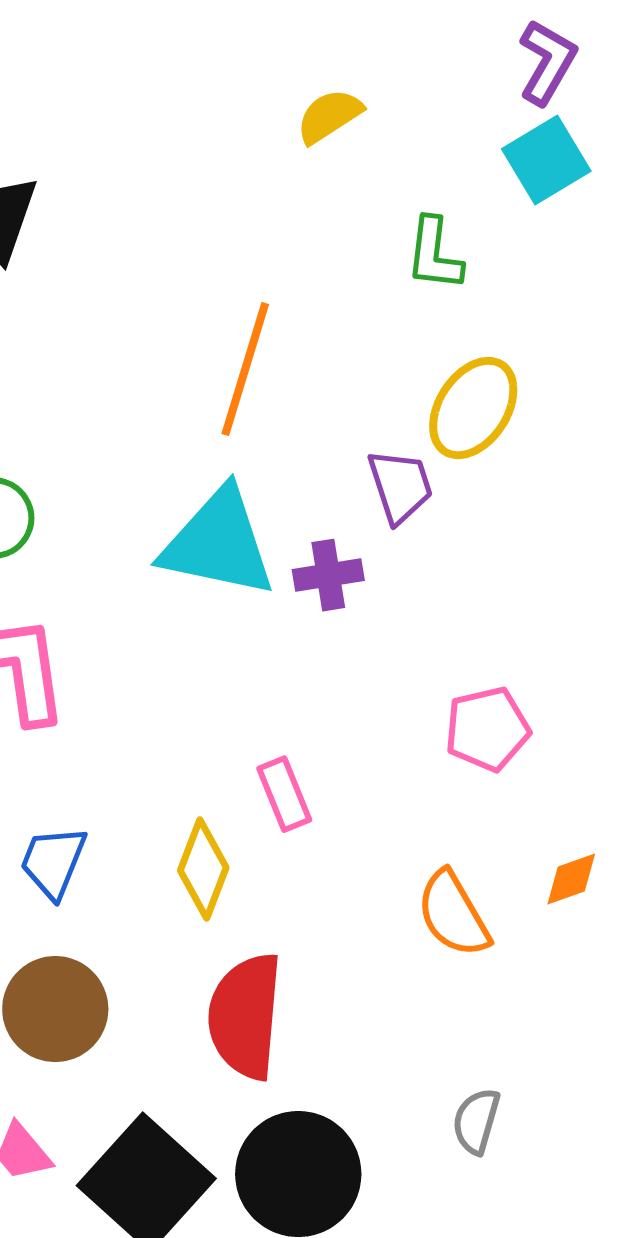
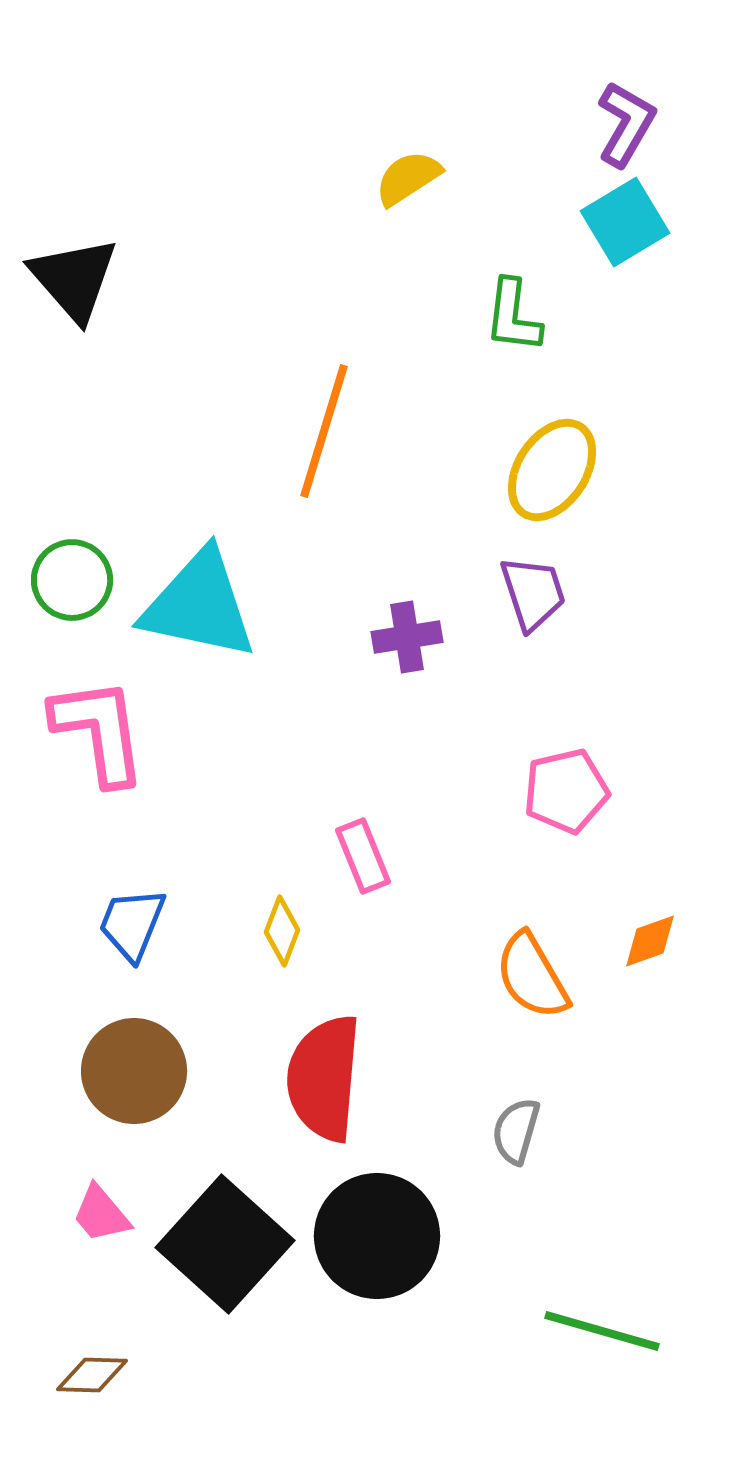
purple trapezoid: (400, 486) -> (533, 593), moved
cyan triangle: (218, 543) -> (199, 605), moved
yellow diamond: (203, 869) -> (282, 931), size x0.7
gray semicircle: (476, 1121) -> (516, 1131), moved

